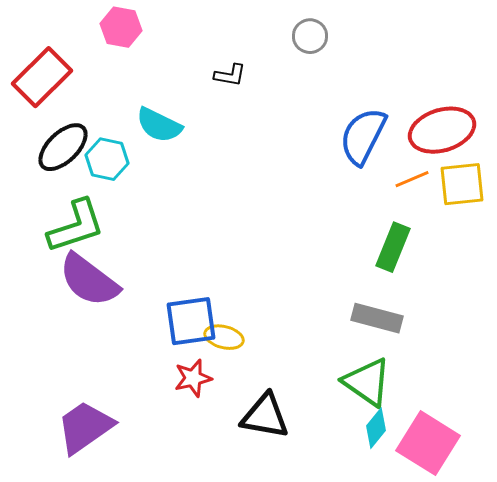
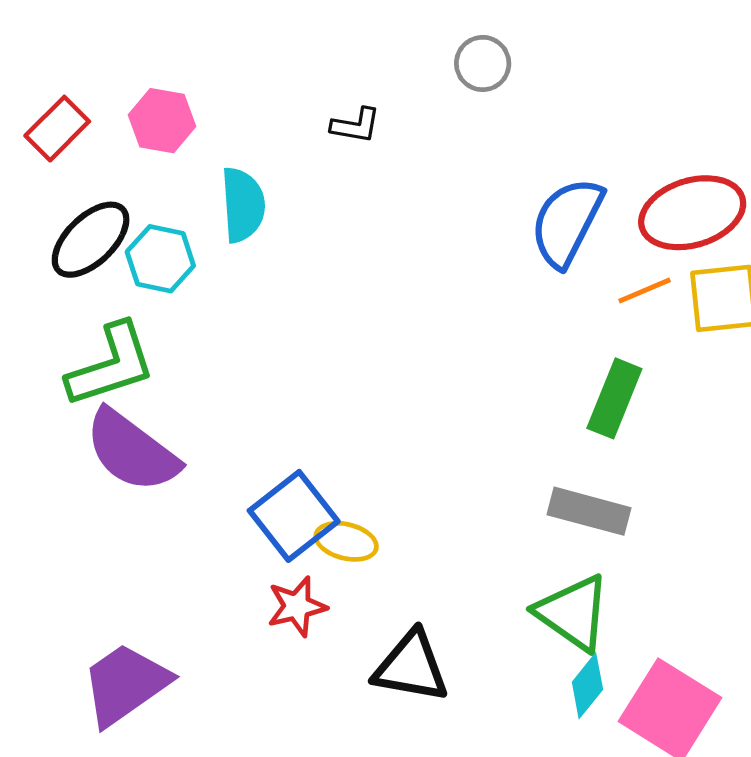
pink hexagon: (121, 27) -> (162, 121), moved
red rectangle: (42, 77) -> (57, 129), size x0.7
cyan semicircle: (159, 125) -> (243, 205), turned -120
blue square: (191, 321) -> (294, 516), turned -30

